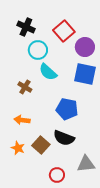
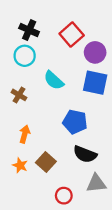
cyan circle: (38, 50) -> (25, 56), moved
brown cross: (25, 87) -> (19, 95), moved
orange arrow: (22, 120) -> (25, 134), turned 98
black semicircle: (64, 138) -> (85, 154), moved

